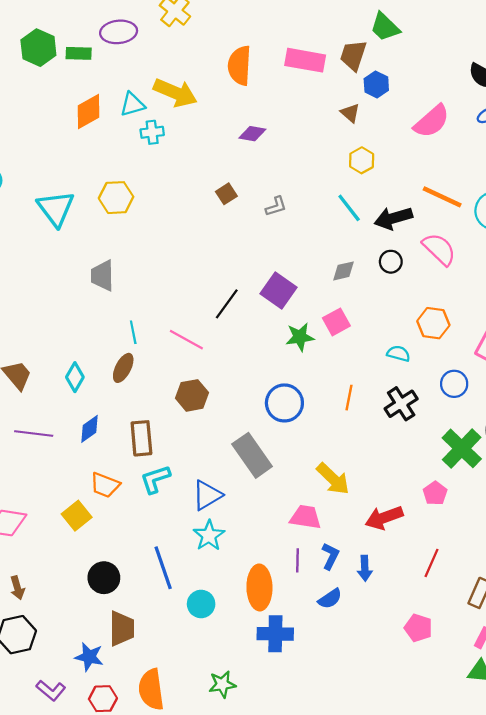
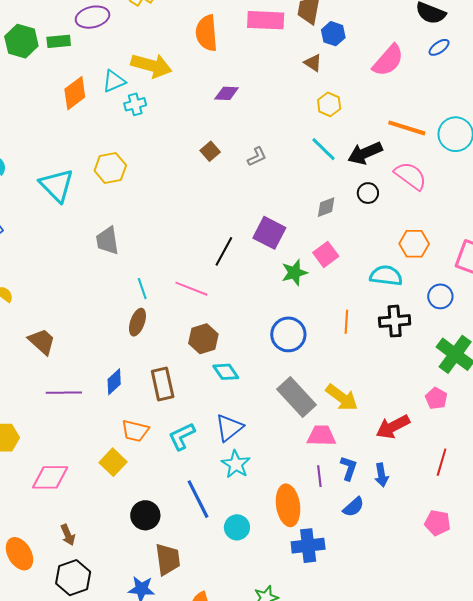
cyan semicircle: (398, 354) -> (386, 276), size x1.5
cyan diamond: (75, 377) -> (226, 372), moved, turned -56
black cross: (401, 404) -> (395, 321), turned 36
gray rectangle: (252, 455) -> (297, 397), moved
cyan L-shape: (155, 479) -> (182, 436), moved

